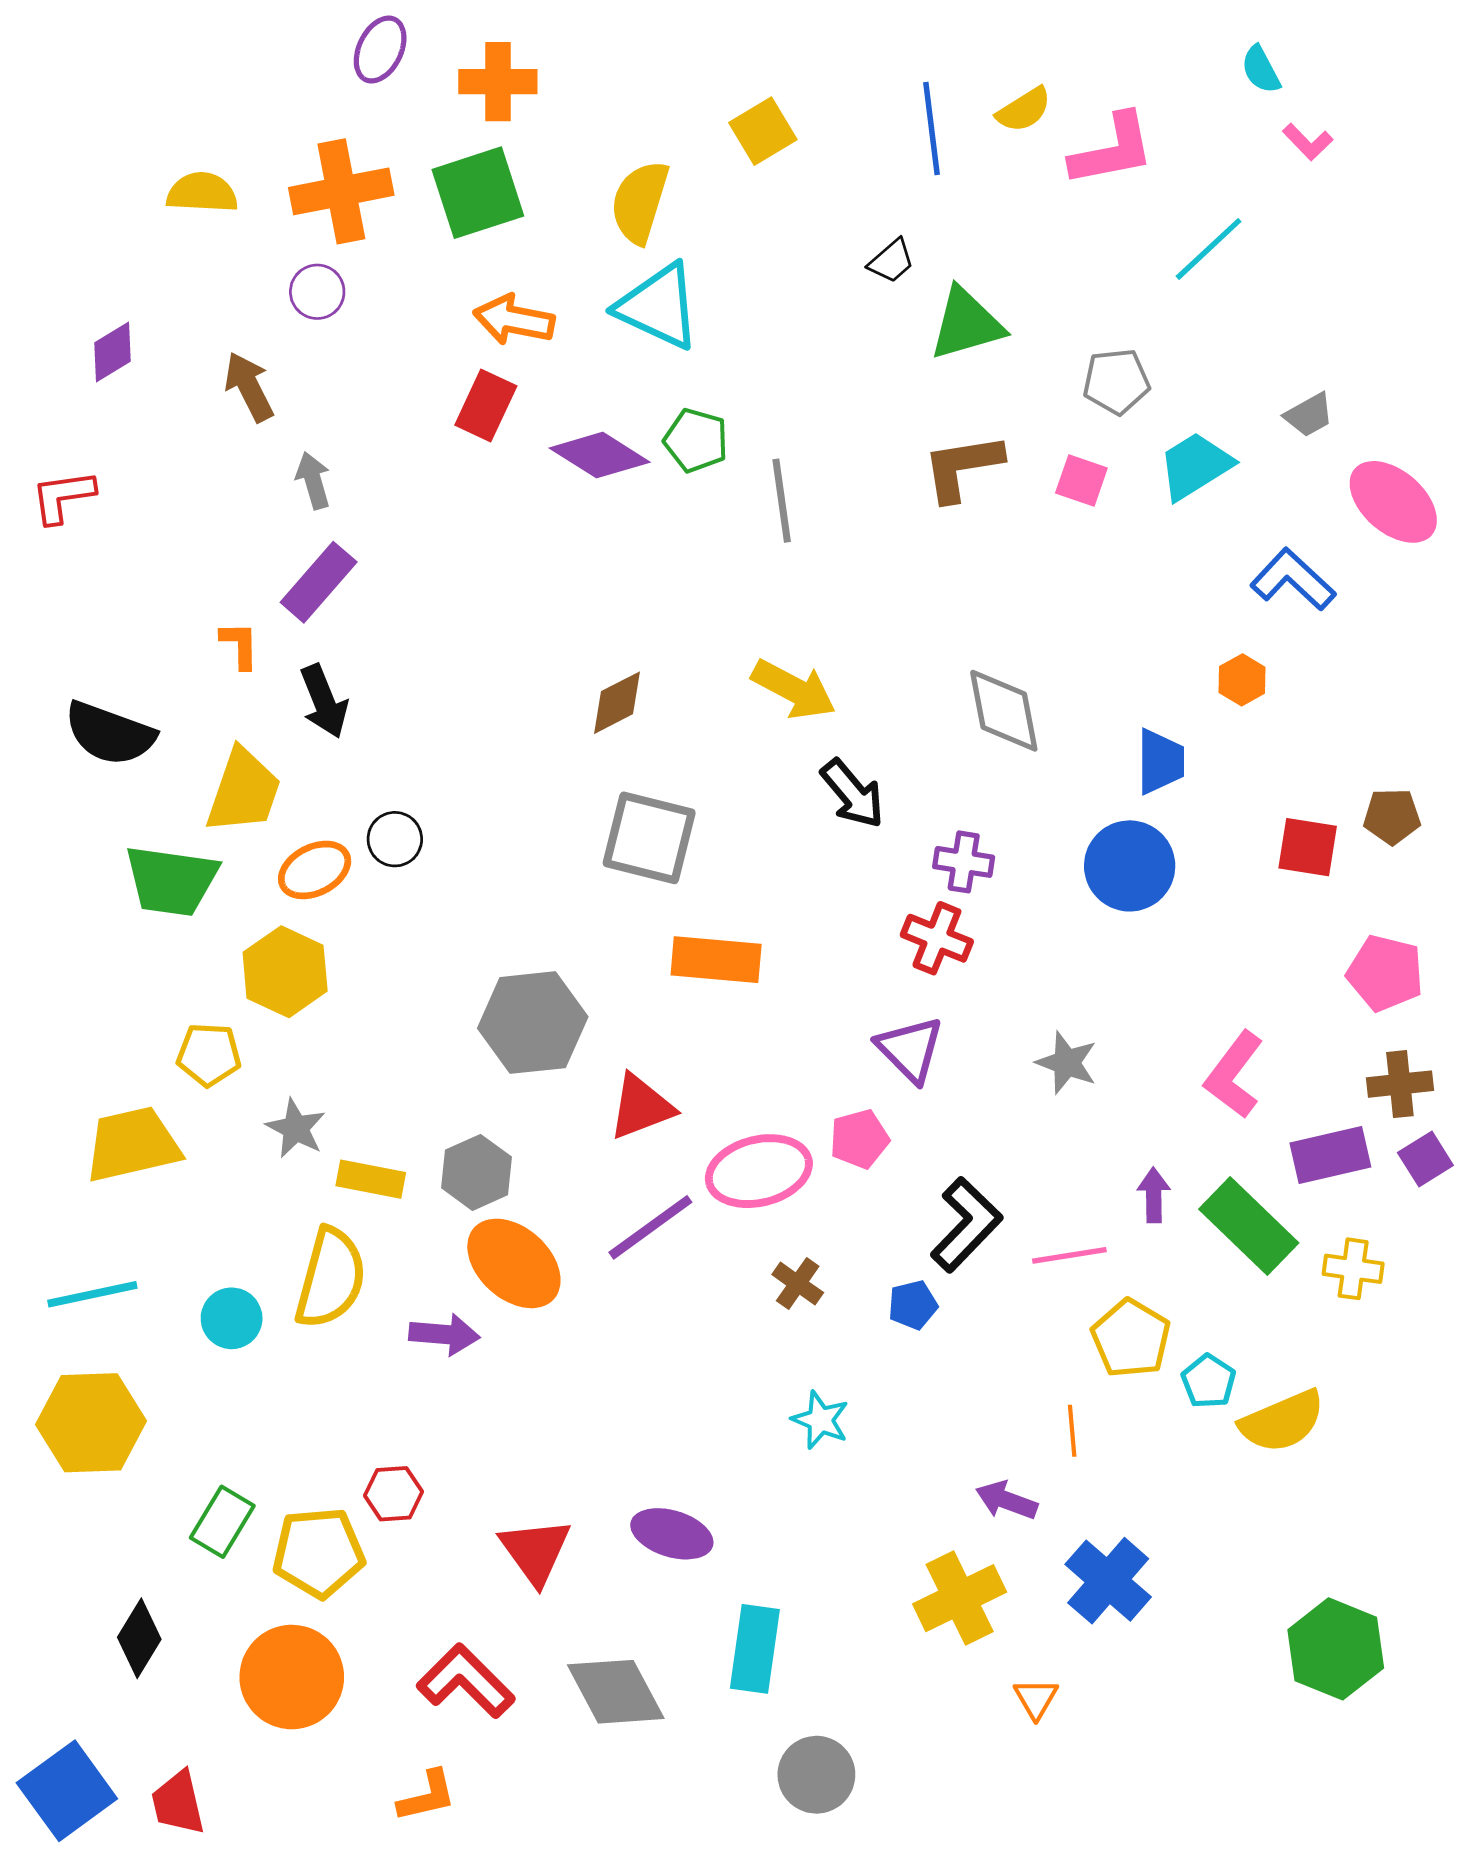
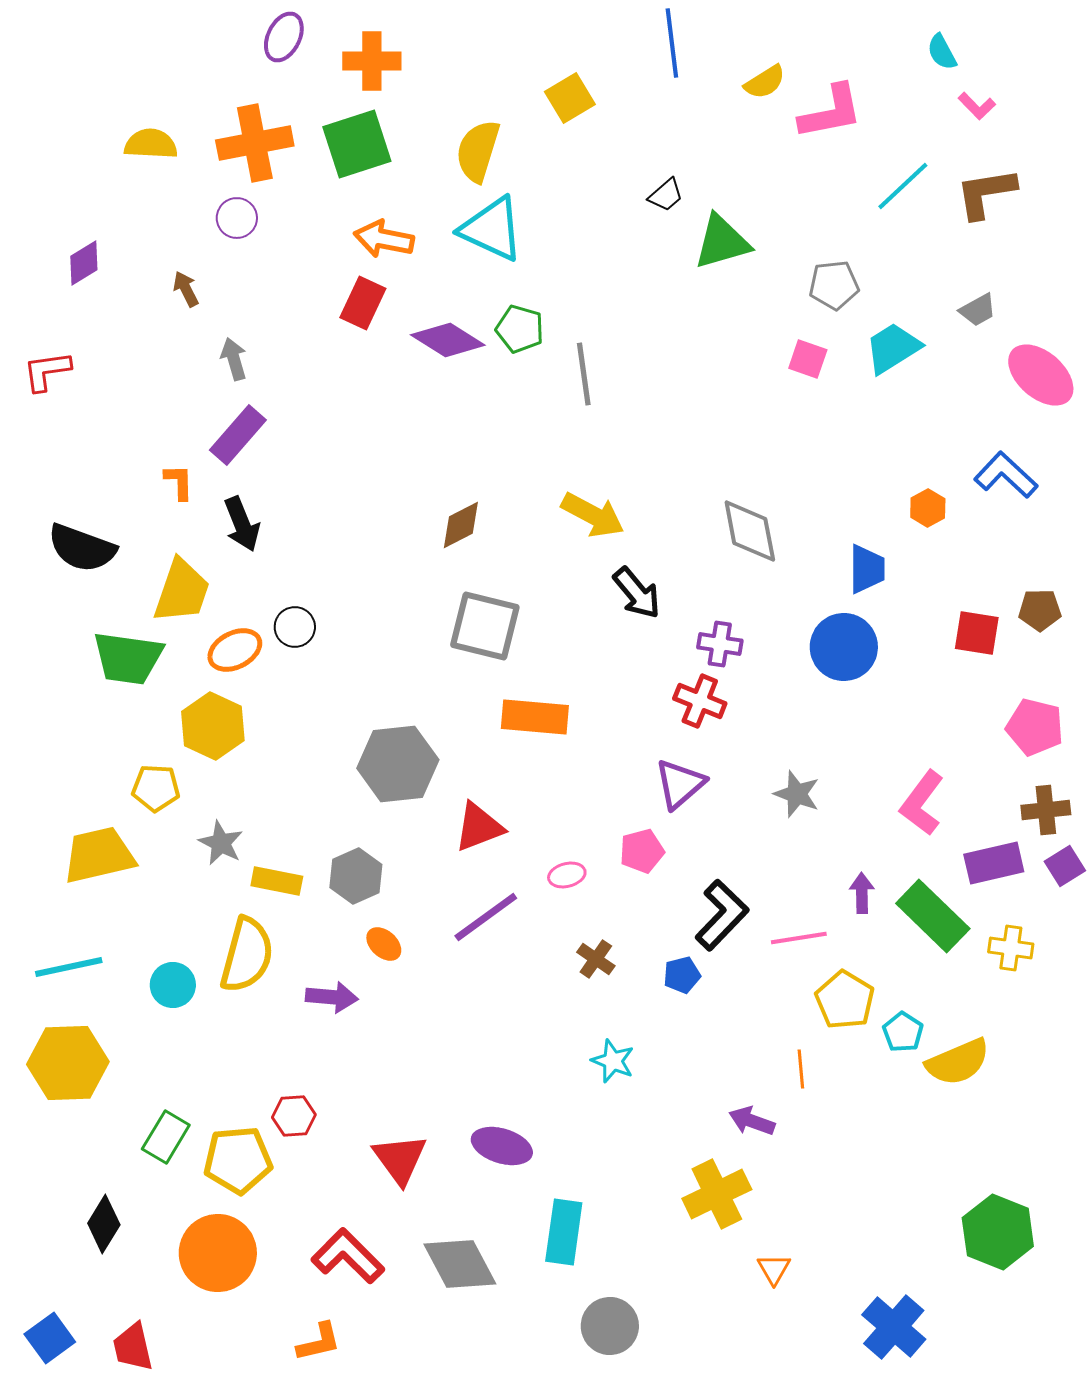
blue line: (932, 128) -> (672, 43), moved
brown arrow: (249, 387) -> (186, 289), size x0.7
brown L-shape: (962, 467) -> (986, 193), moved
blue L-shape: (1293, 580) -> (1006, 475), moved
purple triangle: (910, 1049) -> (680, 784), turned 34
pink ellipse: (759, 1171) -> (567, 875), size x0.5
orange ellipse: (514, 1263) -> (384, 944), size x0.5
blue cross: (1108, 1581) -> (894, 1327), moved
blue square: (67, 1791) -> (50, 1338), size x0.7

